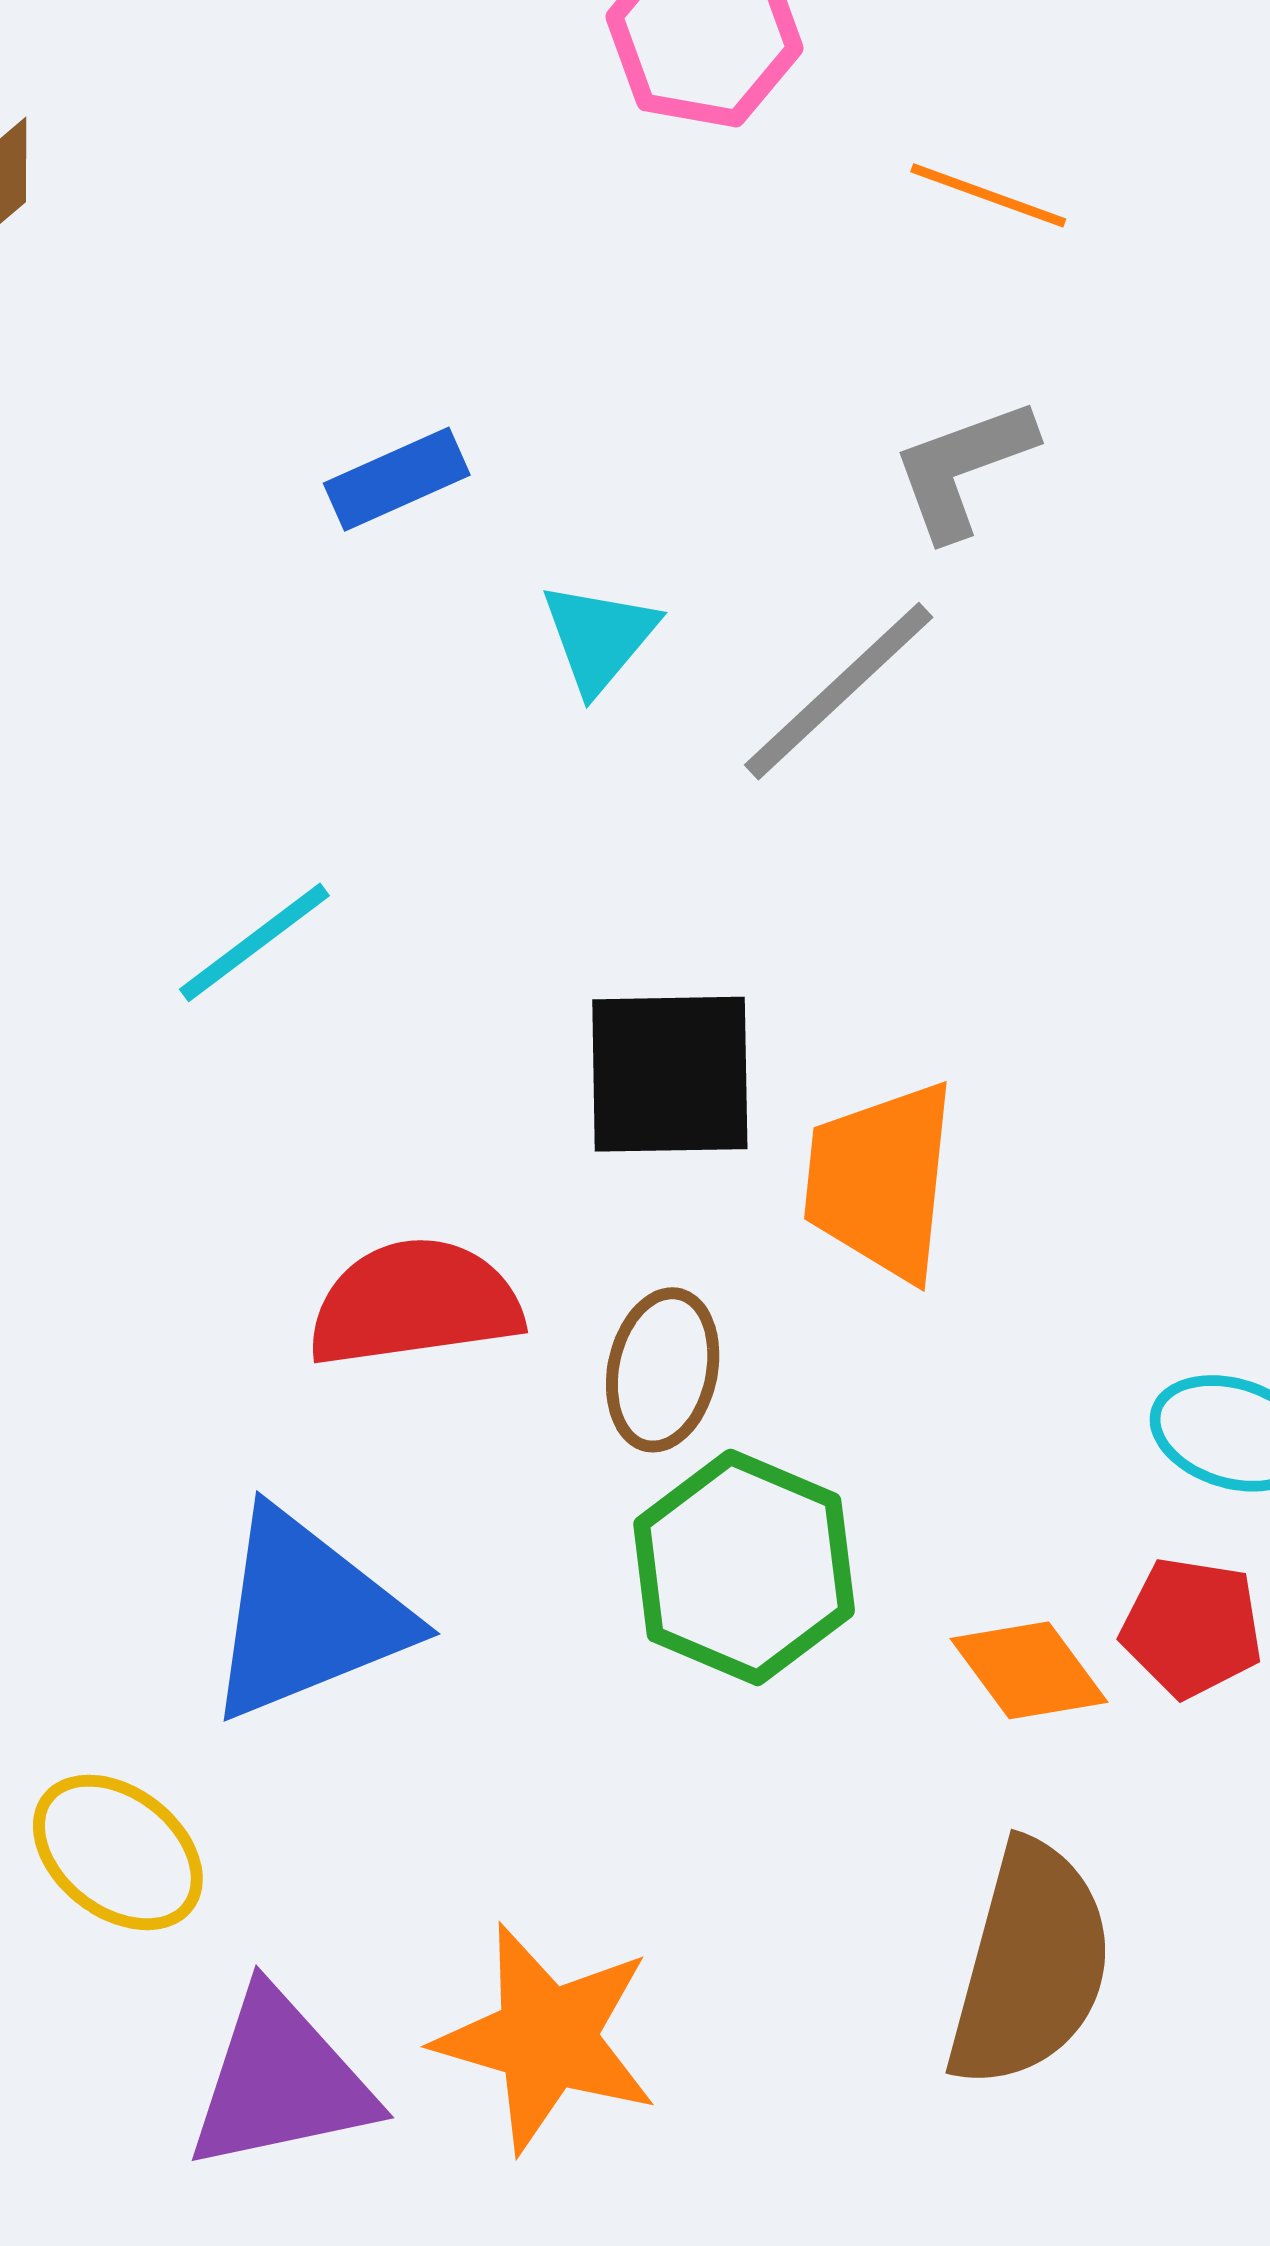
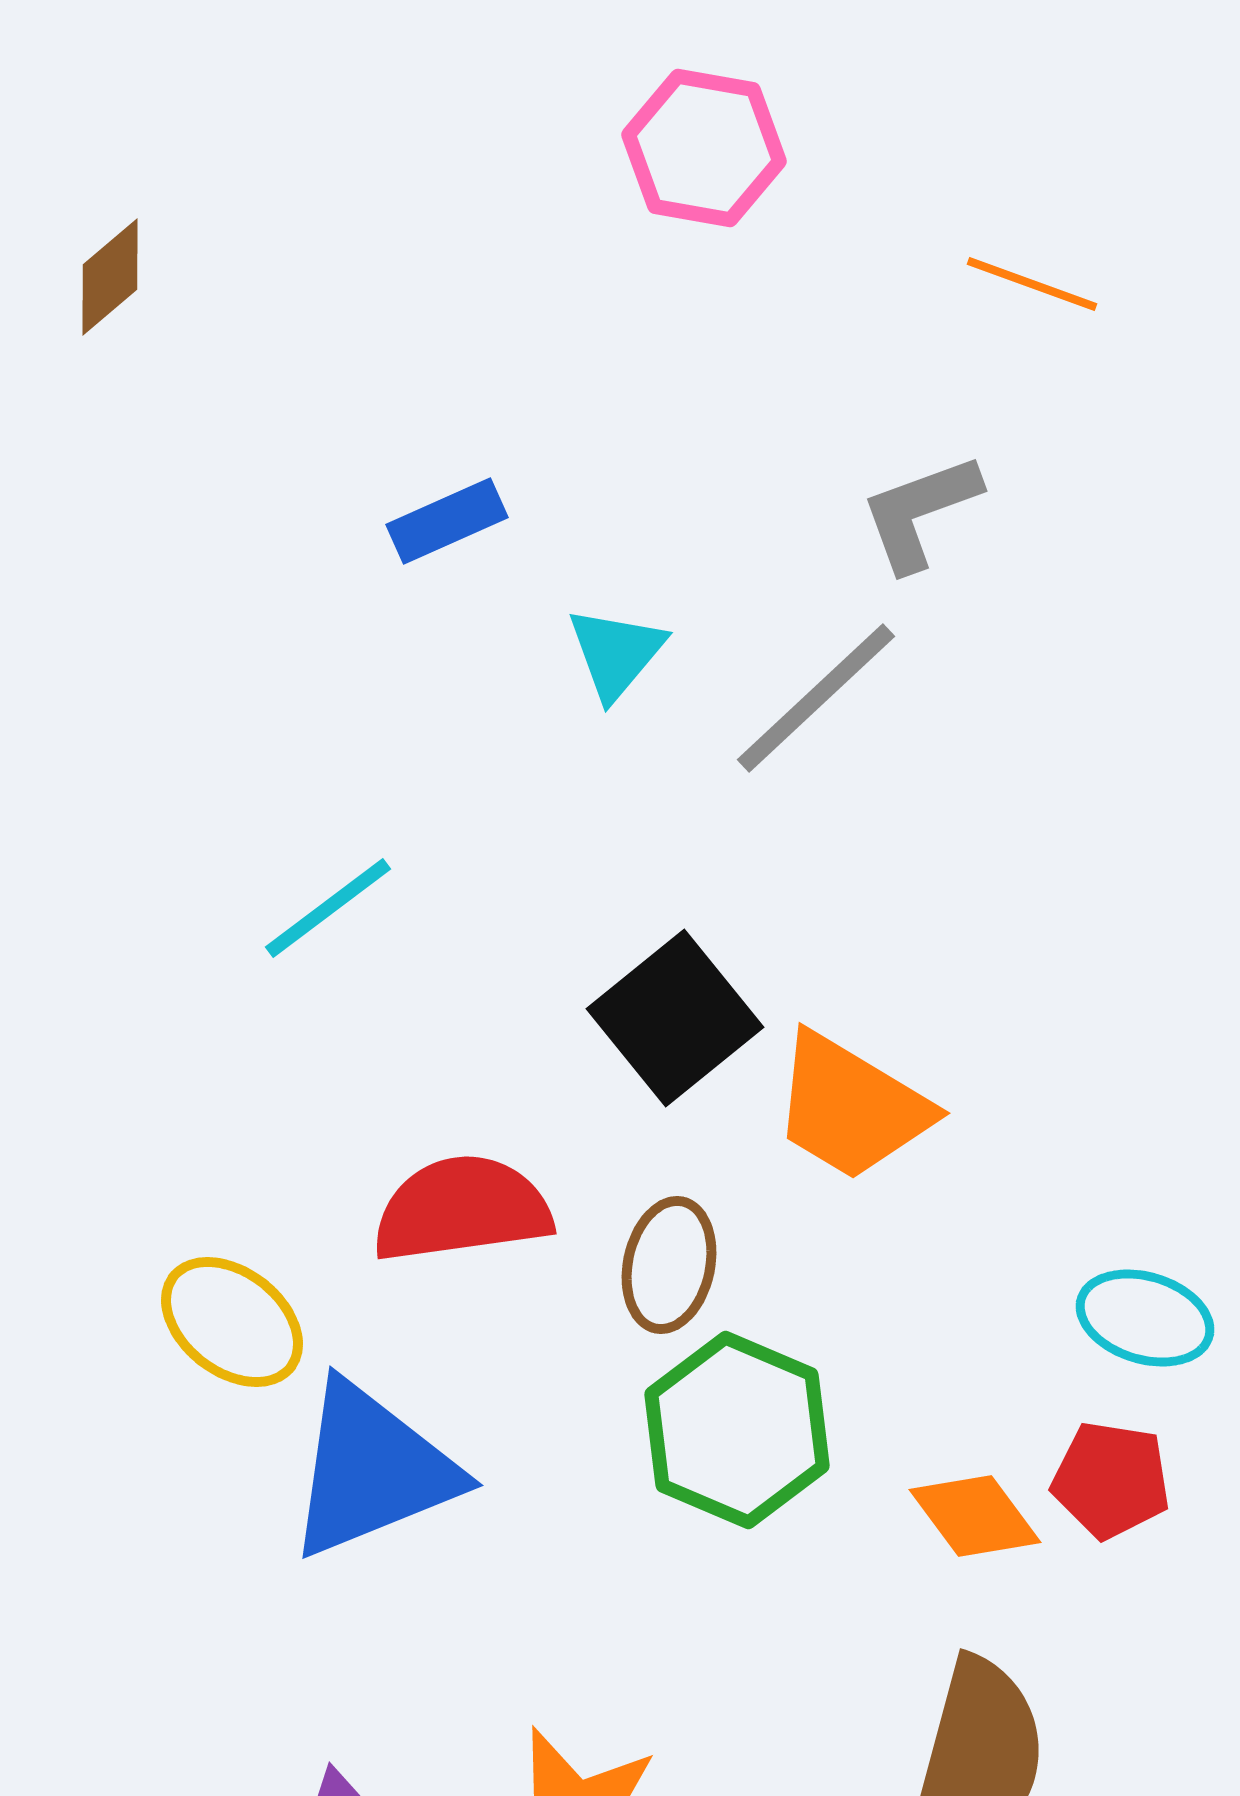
orange line: (988, 195) -> (1032, 284), moved
black square: (670, 1074) -> (675, 1018), turned -38
orange trapezoid: (881, 1181) -> (851, 1107), turned -65
yellow ellipse: (118, 1852) -> (232, 1322), moved

